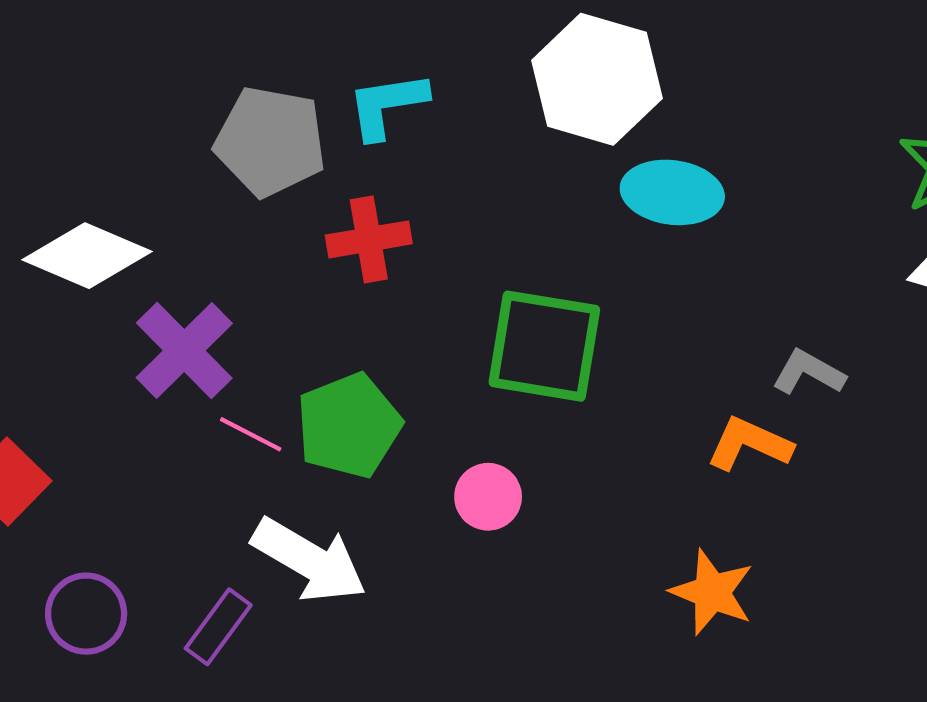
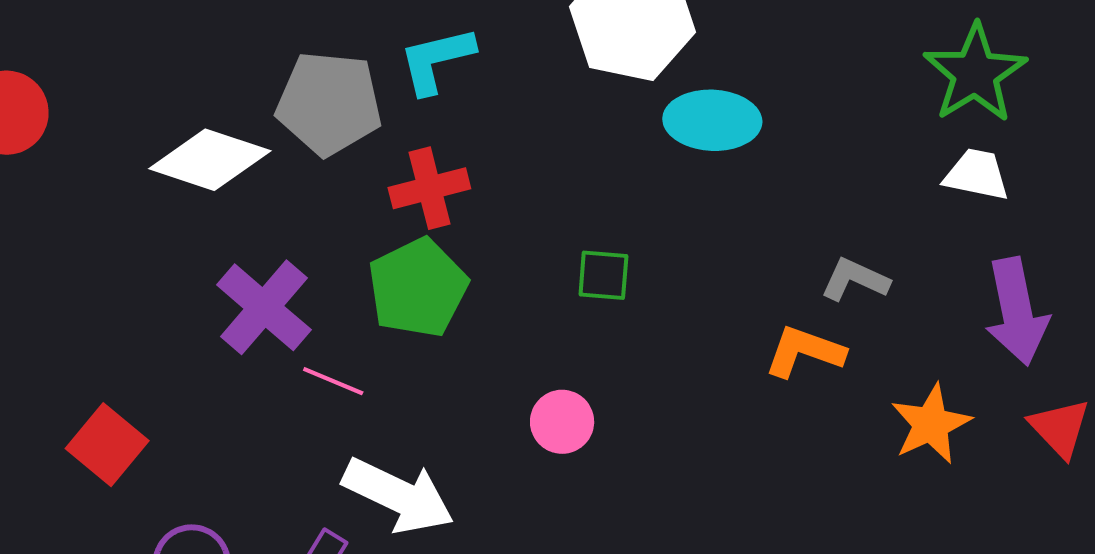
white diamond: (87, 256) -> (210, 160), moved
green square: (544, 346) -> (603, 275), size x0.5
green pentagon: (349, 426) -> (418, 288), moved
orange star: (712, 592) -> (931, 424), moved, turned 30

